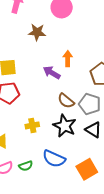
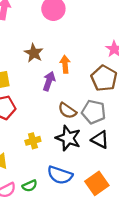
brown star: (37, 32) -> (34, 53), moved, turned 30
purple arrow: (52, 73) -> (49, 81), turned 84

